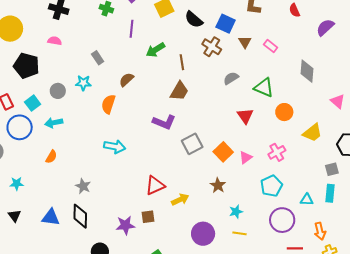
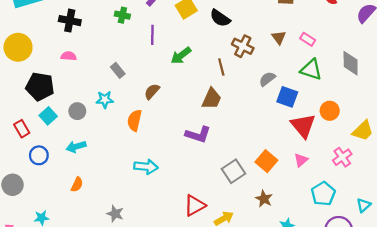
blue square: (226, 24) -> (287, 97), moved
brown line: (182, 62) -> (221, 67), moved
green triangle: (264, 87) -> (311, 70), moved
cyan square: (33, 103) -> (48, 116), moved
red triangle: (245, 116) -> (303, 126), moved, size x1.4
blue circle: (20, 127) -> (39, 155), size x0.7
gray square: (192, 144) -> (234, 171), moved
pink cross: (277, 152) -> (342, 157), moved
pink triangle: (246, 157) -> (301, 160), moved
cyan triangle: (307, 200) -> (364, 205), turned -40

